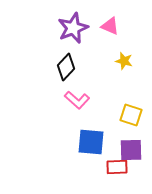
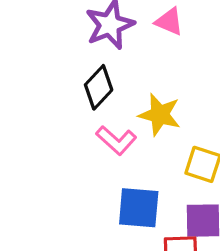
yellow star: (124, 61) -> (160, 115), moved, size x1.5

